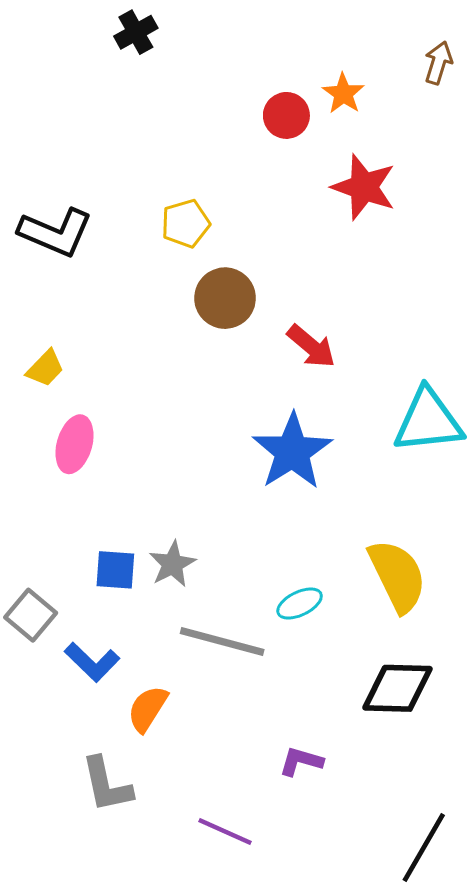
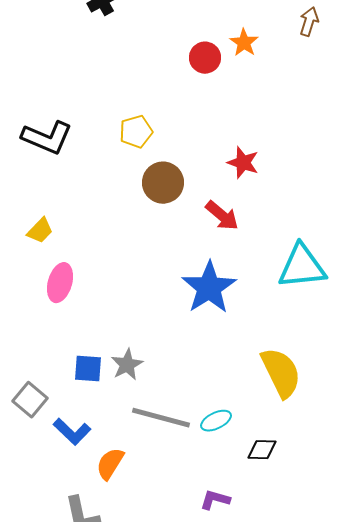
red star: (364, 187) -> (243, 163), moved, size x0.7
cyan ellipse: (300, 604) -> (216, 421), moved
black diamond: (397, 688) -> (262, 450), moved, size x0.6

